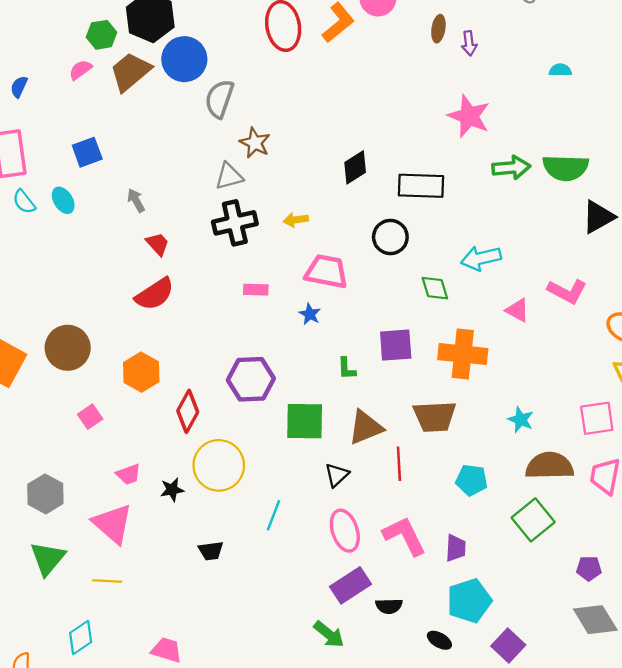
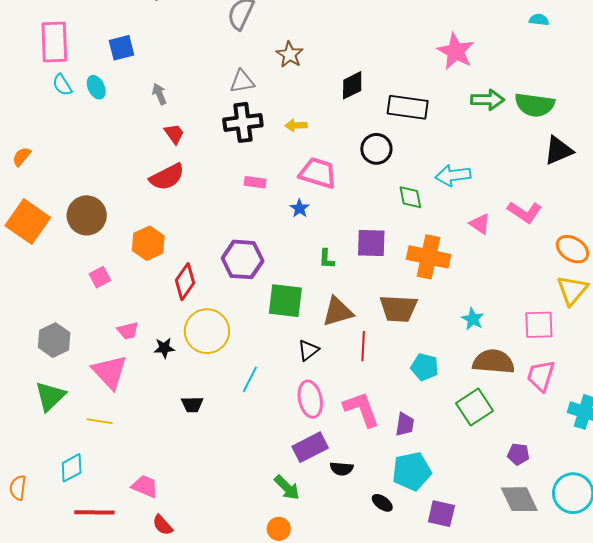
brown star: (255, 143) -> (290, 55), moved
purple square: (508, 646) -> (441, 514), turned -36

